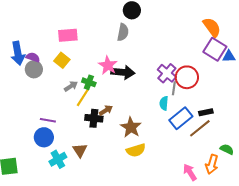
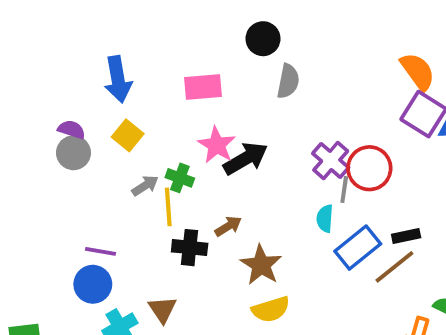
gray semicircle: (123, 32) -> (288, 81), moved
pink rectangle: (68, 35) -> (203, 87), moved
blue arrow: (18, 53) -> (118, 79), moved
black arrow: (123, 72) -> (246, 159), turned -35
yellow line: (83, 97) -> (168, 207), turned -36
brown arrow: (106, 110) -> (228, 226), moved

